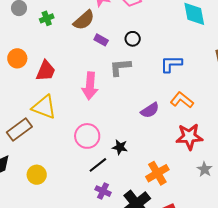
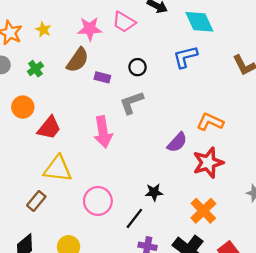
orange circle: (17, 58) -> (23, 107), moved
blue L-shape: (171, 64) -> (185, 57), moved
red trapezoid: (46, 71) -> (49, 128), turned 30
brown rectangle: (19, 130) -> (36, 201), size x0.7
pink circle: (87, 136) -> (98, 201), moved
red star: (189, 137) -> (208, 163), moved

